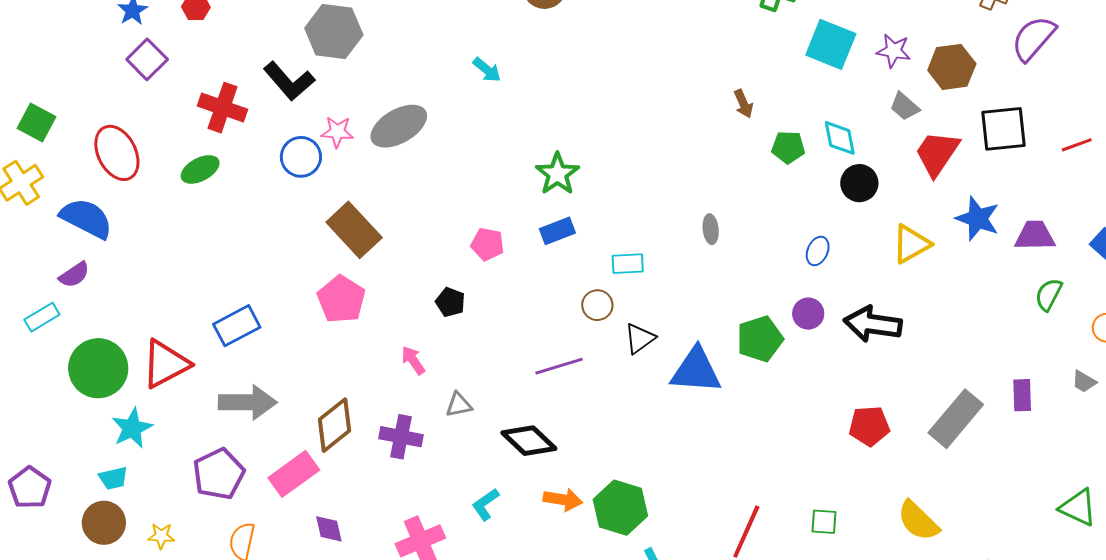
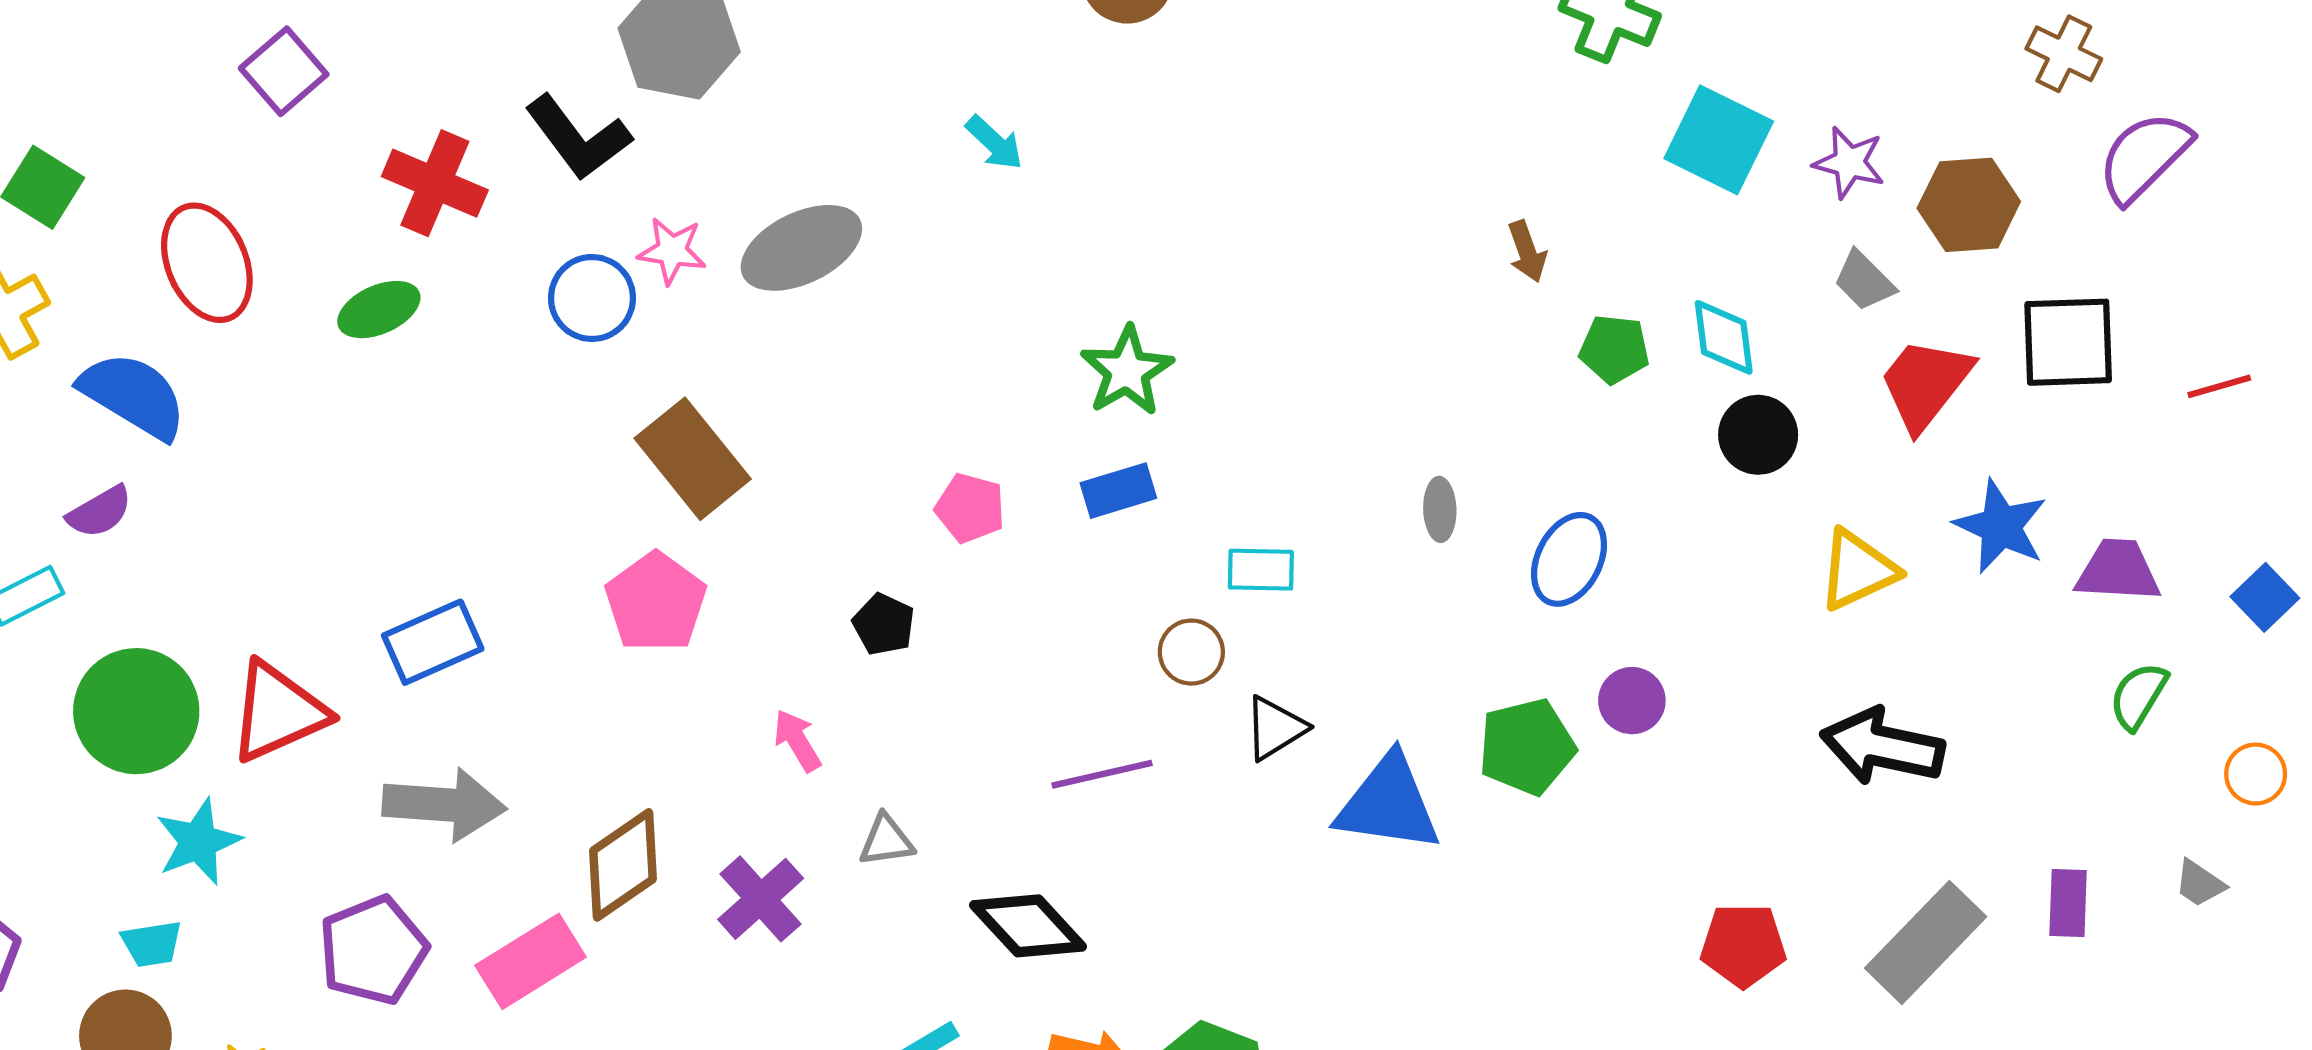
blue ellipse: (818, 251) -> (1569, 559), moved, size x1.5
black arrow: (873, 324) -> (1882, 747), moved
purple cross: (401, 437) -> (761, 899), turned 33

